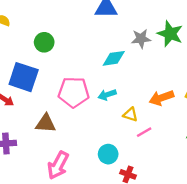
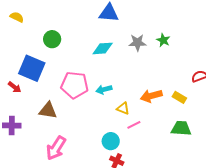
green star: (170, 34) -> (163, 40), size x0.6
cyan diamond: (114, 58) -> (103, 48), moved
cyan circle: (108, 154) -> (111, 141), moved

